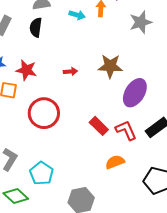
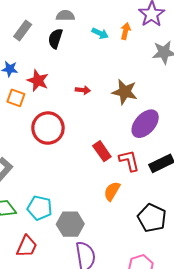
orange semicircle: (115, 162) -> (112, 191), turned -48
cyan pentagon: (41, 173) -> (40, 208), moved, turned -30

